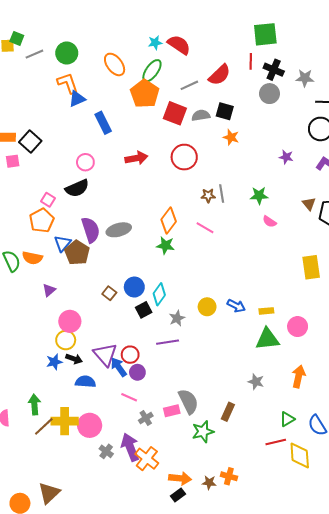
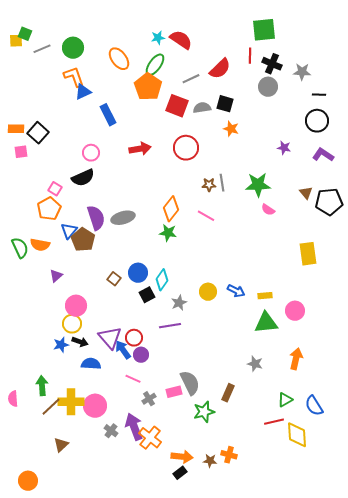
green star: (259, 196) -> (258, 185), size x1.4
brown triangle: (49, 493) -> (61, 445), moved, size x0.7

